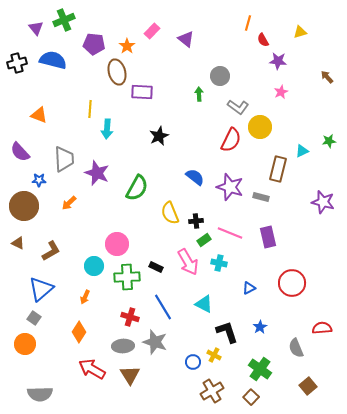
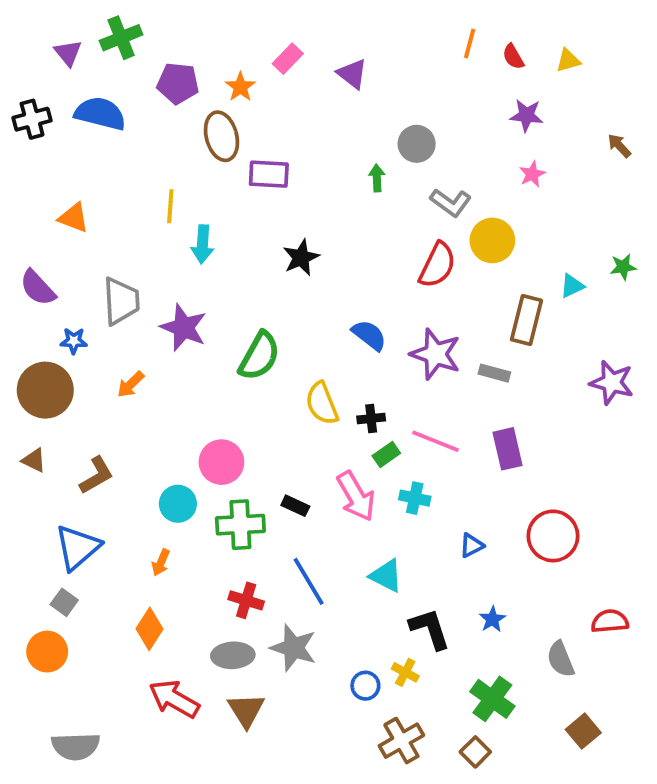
red semicircle: (263, 40) -> (513, 57), moved

